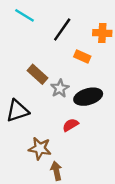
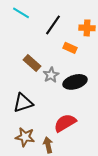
black triangle: (17, 111) -> (23, 103), moved
red semicircle: (70, 125) -> (65, 123), moved, size x1.6
brown star: (40, 148) -> (25, 137), moved

